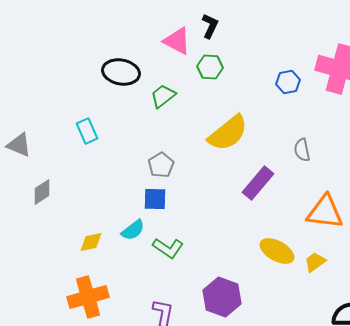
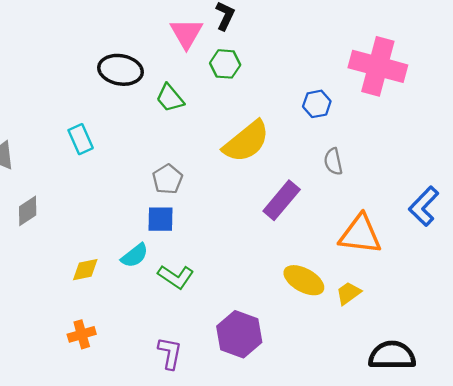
pink triangle: (177, 41) -> (186, 33), turned 32
blue hexagon: (288, 82) -> (317, 104), moved
green trapezoid: (163, 96) -> (170, 98), turned -92
orange cross: (88, 297) -> (82, 334), size x0.6

